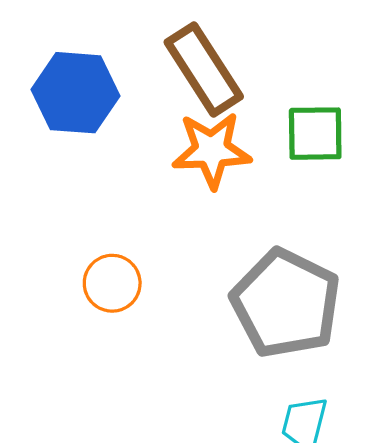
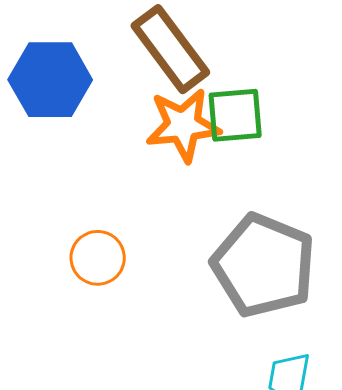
green square: (315, 134) -> (235, 115), moved

